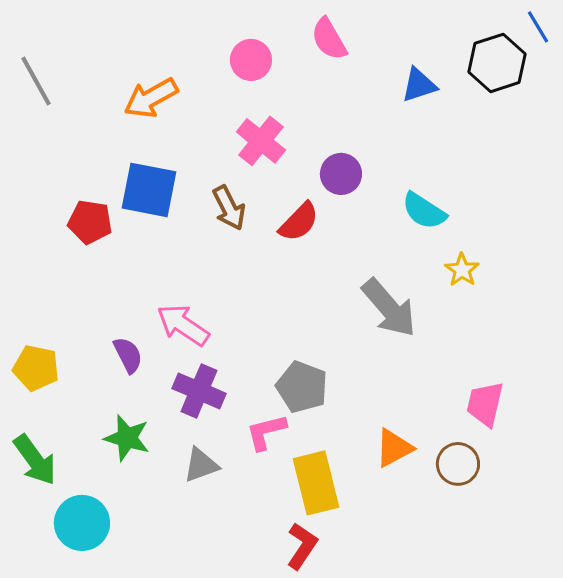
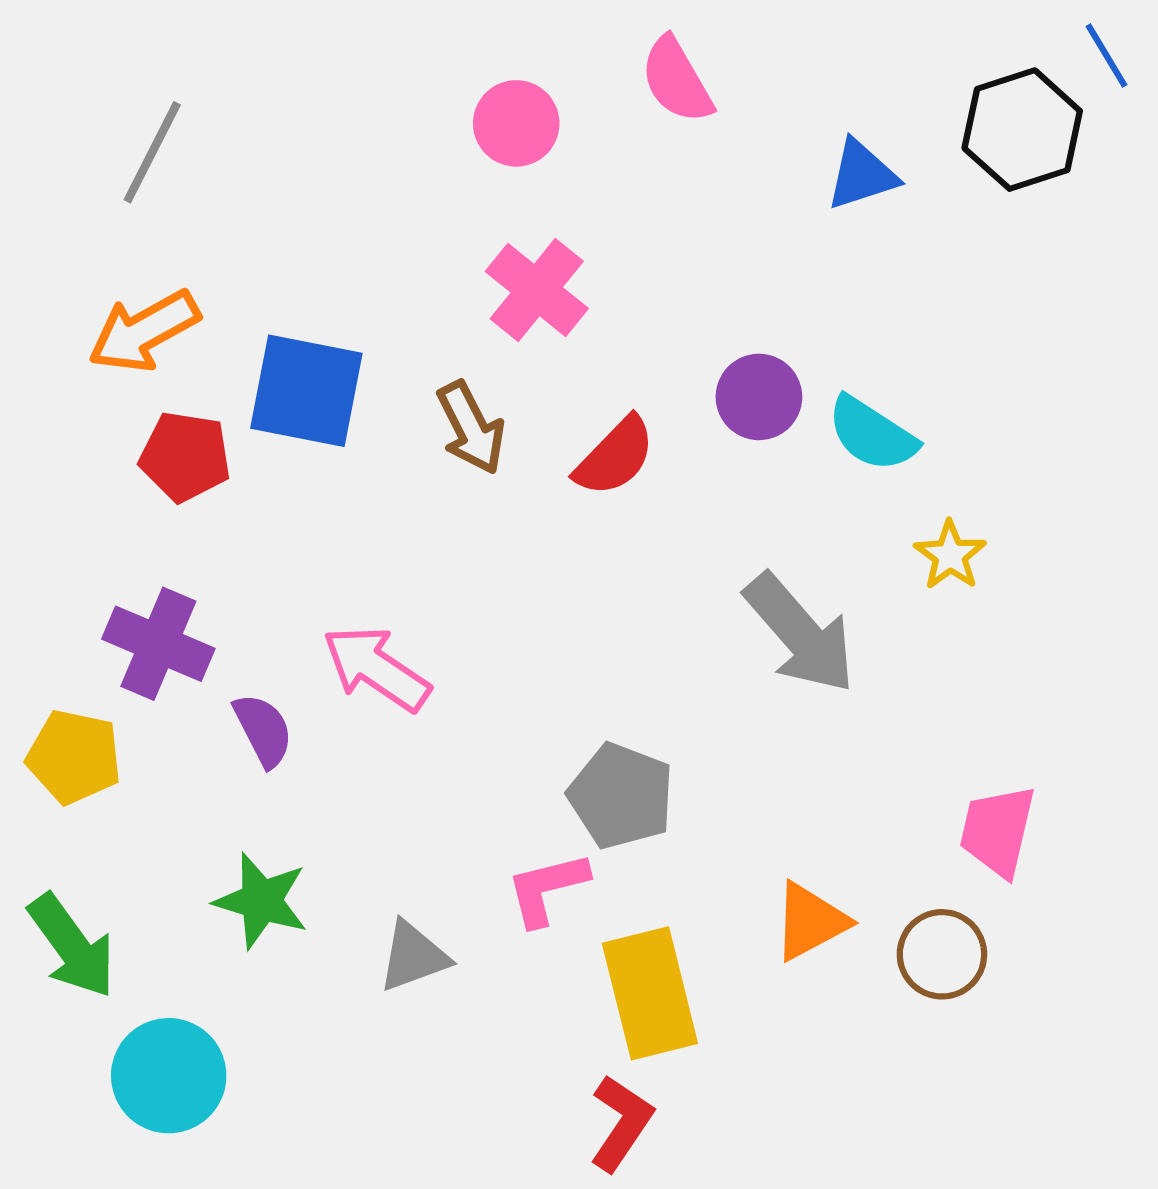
gray line: (36, 81) -> (152, 152), moved, turned 56
orange arrow: (151, 98) -> (144, 331), moved
purple circle: (341, 174) -> (759, 397), moved
purple cross: (199, 391) -> (158, 644), moved

